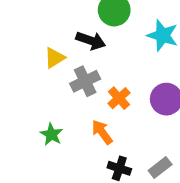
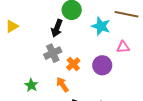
black arrow: (91, 41) -> (57, 28), turned 90
yellow triangle: (55, 58) -> (12, 26), moved

